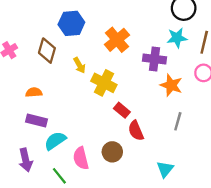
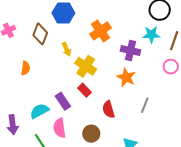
orange star: (171, 85) -> (126, 77), moved
orange semicircle: (34, 92) -> (26, 68), turned 96
red rectangle: (122, 110) -> (84, 90), moved
purple rectangle: (36, 121) -> (63, 101), moved, turned 36
brown circle: (112, 152) -> (91, 134), moved

